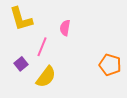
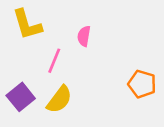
purple square: (21, 64) -> (21, 97), moved, size x1.5

